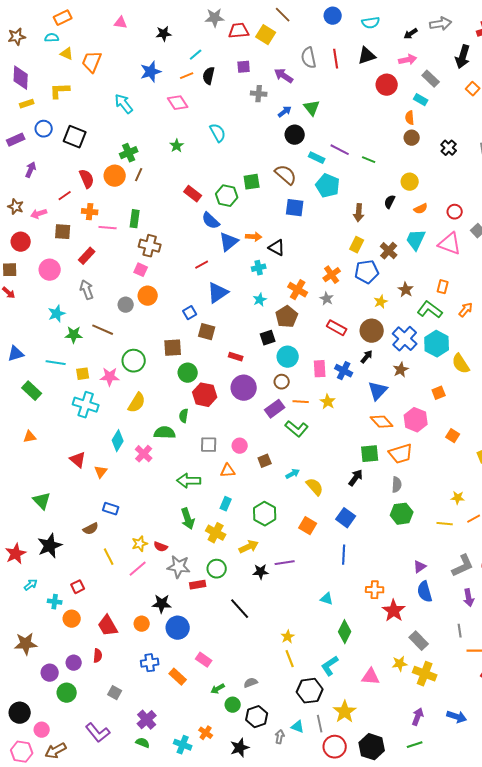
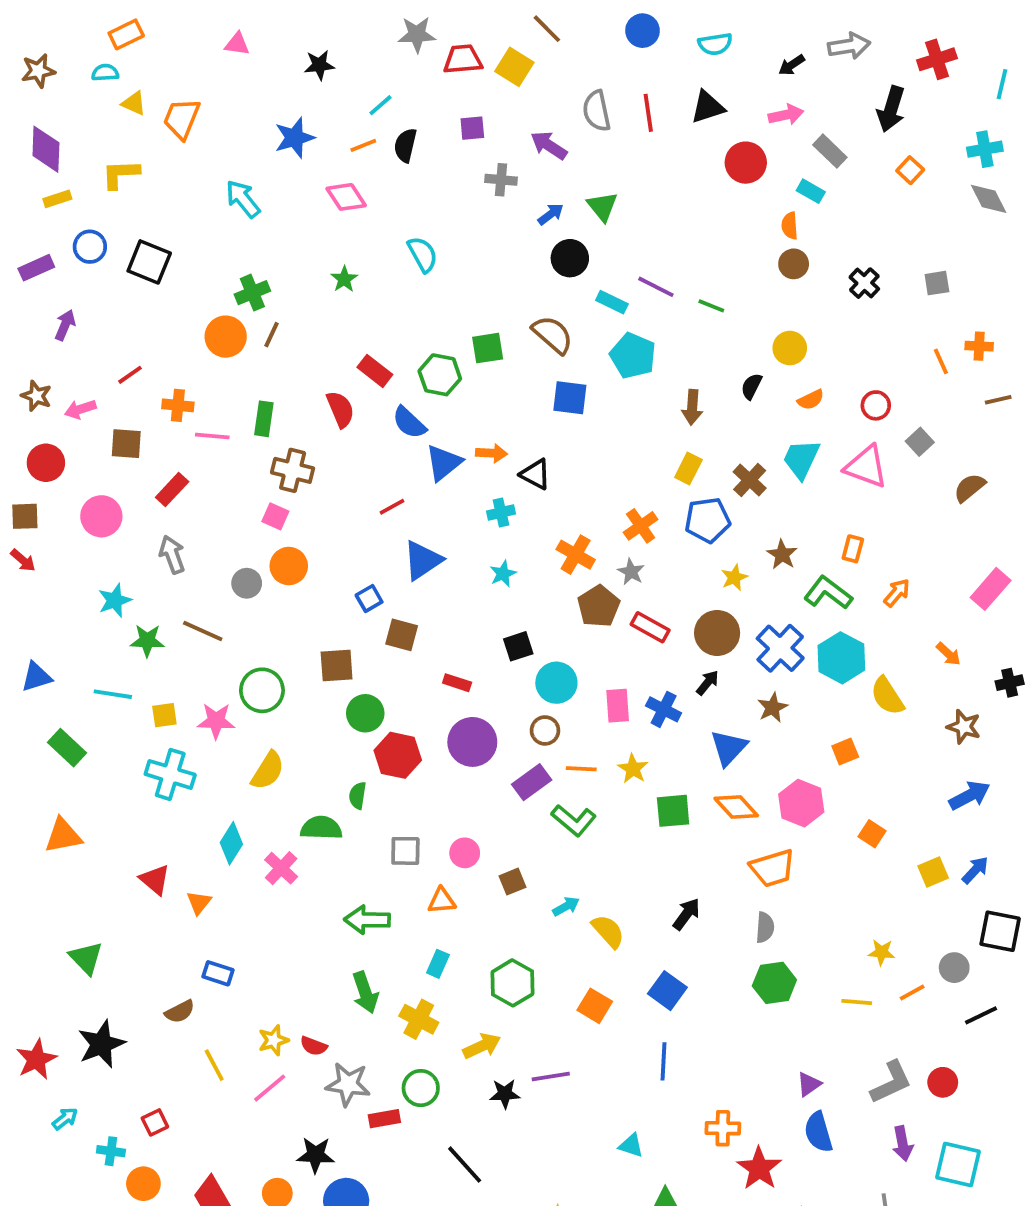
red semicircle: (87, 179) -> (340, 409), moved
brown pentagon: (287, 317) -> (599, 606), moved
orange triangle: (30, 437) -> (63, 836), size x1.5
green square: (370, 454) -> (673, 811), moved

